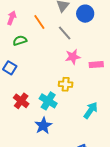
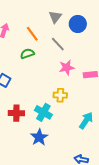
green semicircle: (20, 41) -> (27, 54), moved
red cross: (21, 101) -> (16, 113), turned -35

